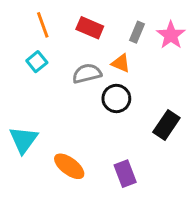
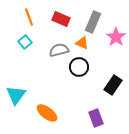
gray rectangle: (137, 32) -> (93, 22), size x1.5
pink star: (171, 35) -> (116, 37), moved
purple rectangle: (125, 174) -> (96, 118), moved

